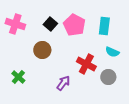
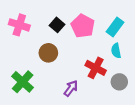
cyan rectangle: (104, 26) -> (115, 27), turned 30
cyan semicircle: (112, 52) -> (116, 51), moved, turned 56
green cross: (18, 77) -> (23, 82), size x1.5

